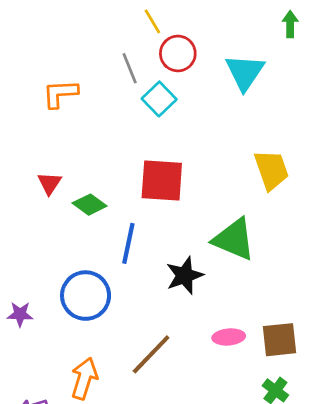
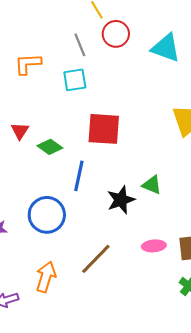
cyan triangle: (245, 72) -> (166, 48), turned -44
cyan square: (159, 99) -> (75, 80), moved, turned 35
green triangle: (234, 239) -> (152, 185), moved, size x0.6

